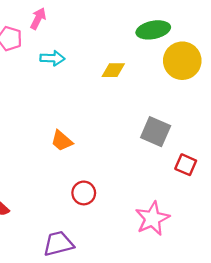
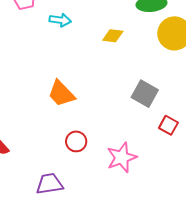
orange trapezoid: (62, 141) -> (61, 94), size x1.4
pink star: (152, 219) -> (122, 157), moved

